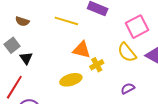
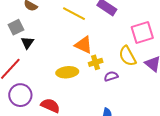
purple semicircle: (128, 88) -> (111, 76), moved

